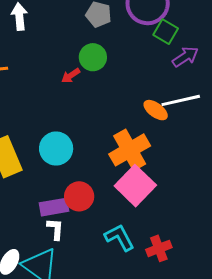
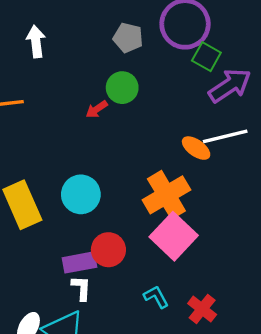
purple arrow: (185, 57) -> (230, 85), size x1.4
cyan L-shape: (120, 237) -> (156, 297), size x0.7
red cross: (159, 248) -> (202, 309), turned -30

